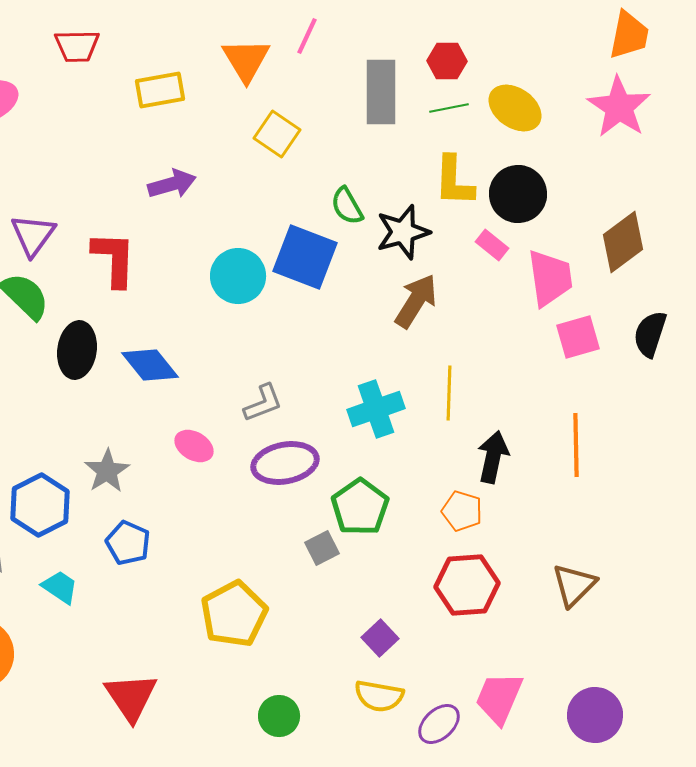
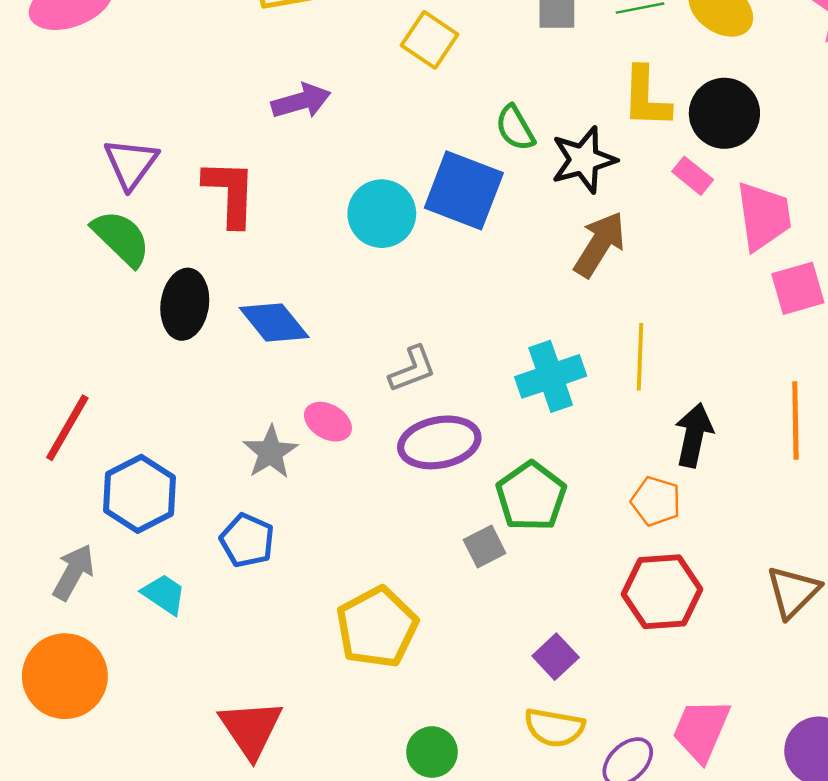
gray star: (107, 471) -> (270, 452), moved

